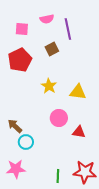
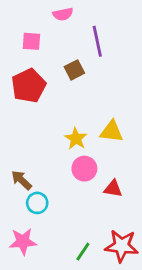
pink semicircle: (47, 19) -> (63, 14), moved
yellow star: (49, 86) -> (76, 139), moved
green line: (58, 176) -> (83, 252), turned 32

